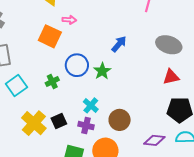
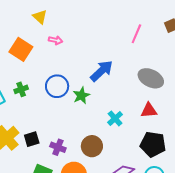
orange square: (50, 36) -> (21, 49), moved
blue arrow: (119, 44) -> (102, 71), size x1.4
green cross: (52, 81) -> (21, 89), moved
cyan cross: (91, 105) -> (115, 118), moved

